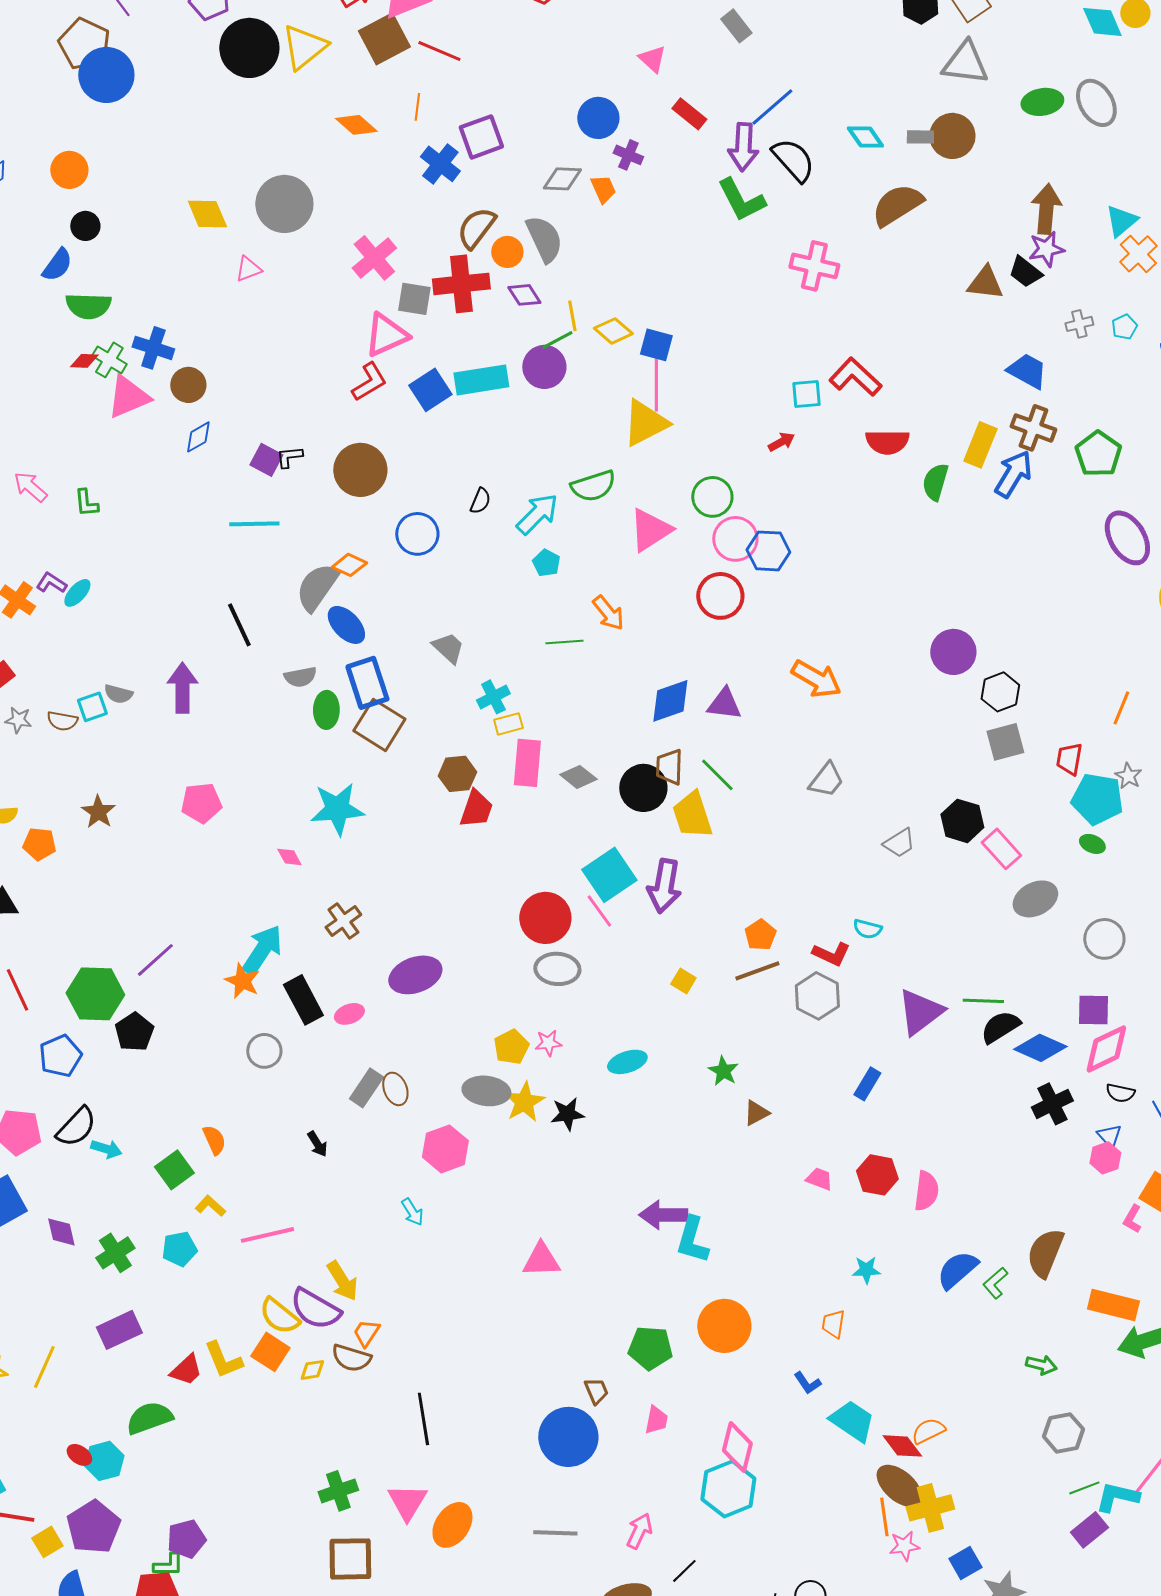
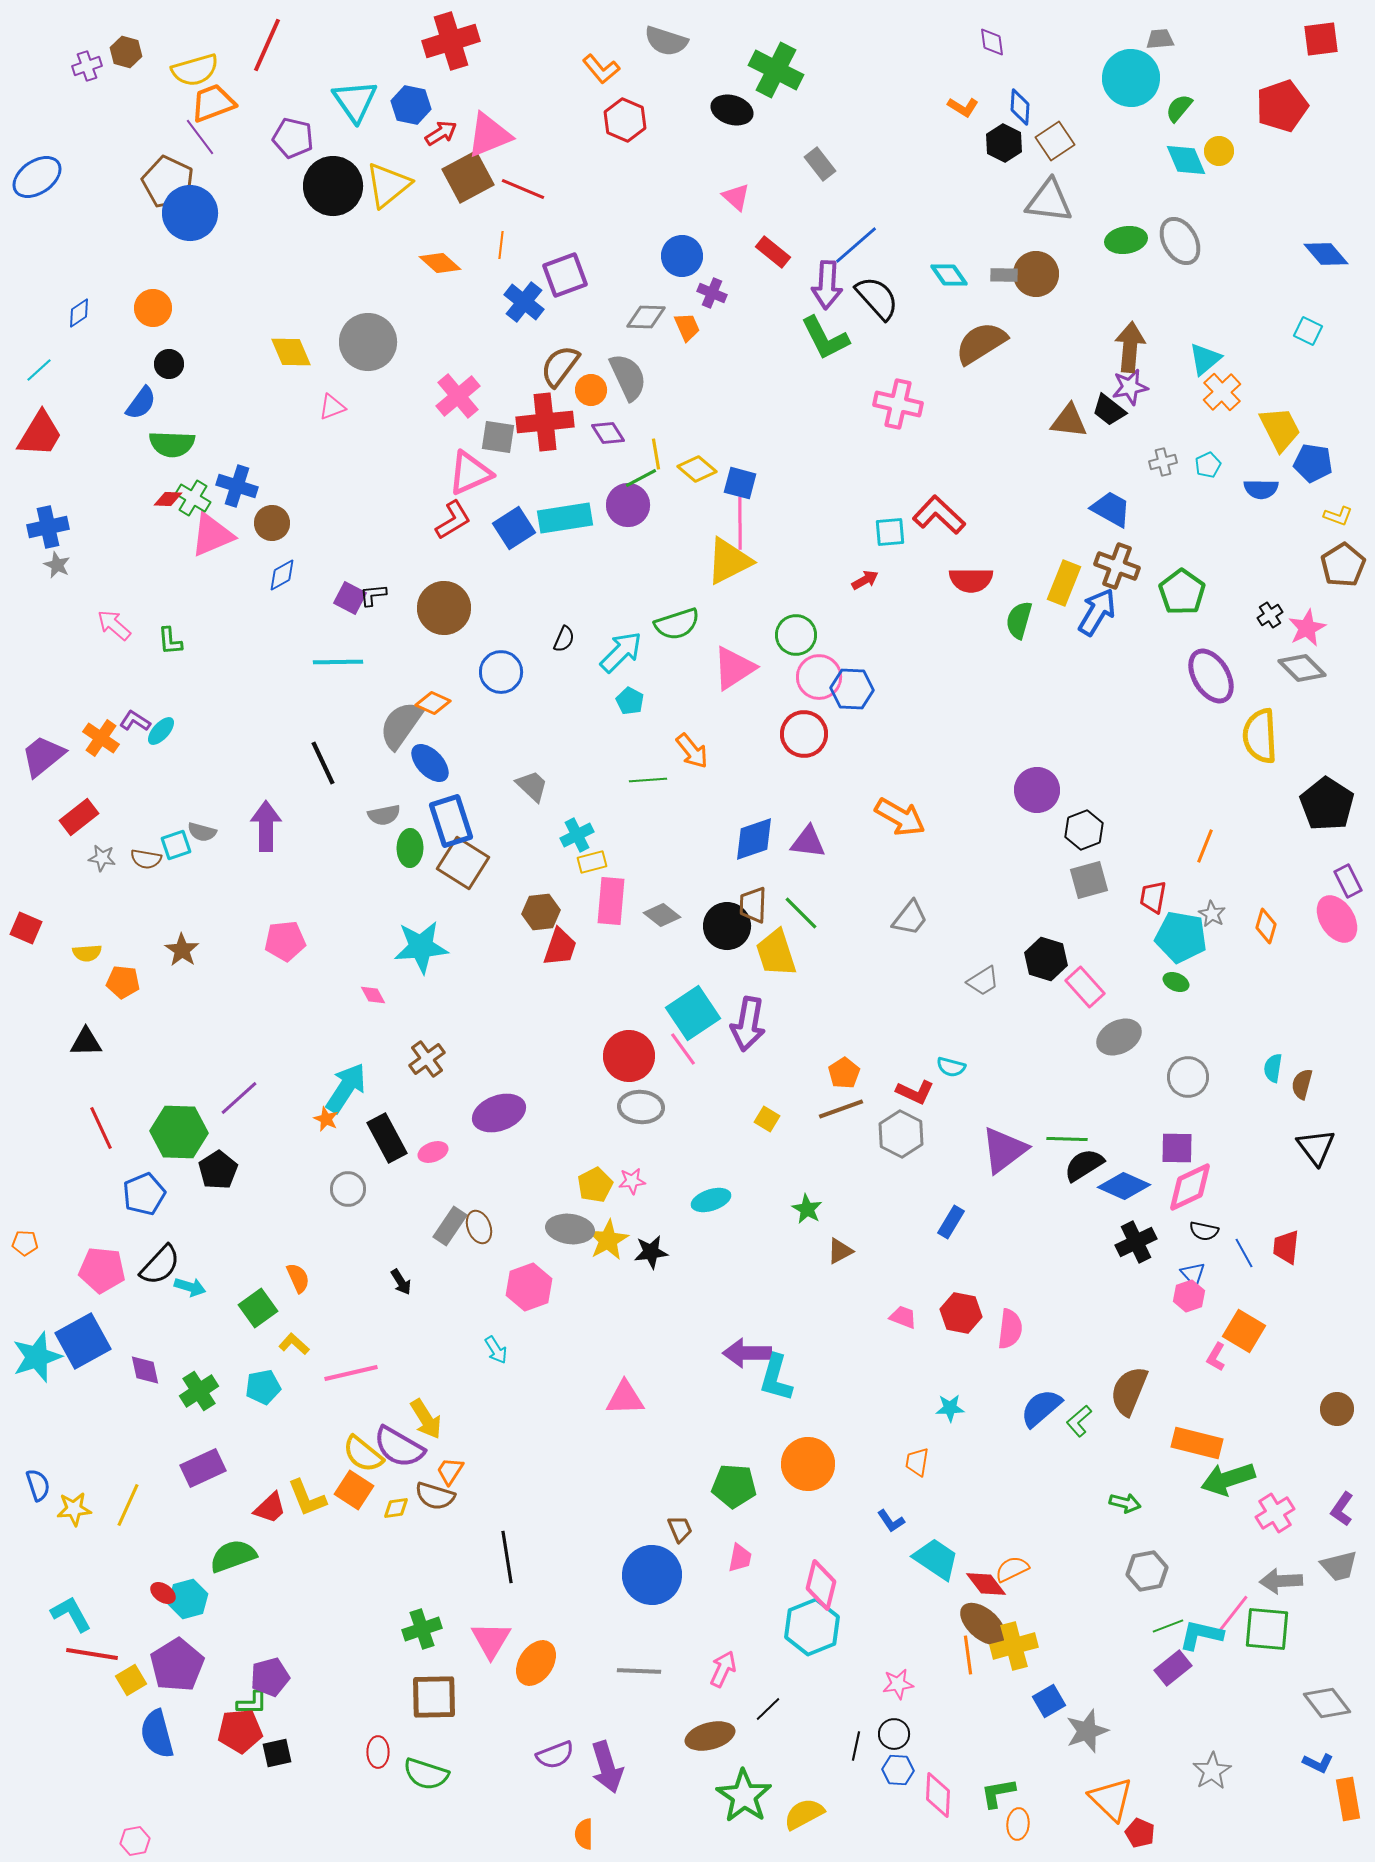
orange star: (242, 981) -> (326, 1119), size x0.7
pink star: (904, 1546) -> (898, 1684), moved

